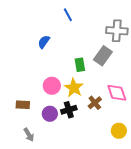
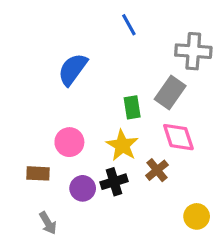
blue line: (68, 15) -> (129, 25), moved
blue semicircle: (44, 42) -> (73, 69), size x1.5
pink circle: (52, 86) -> (69, 142), moved
pink diamond: (117, 93) -> (178, 137), moved

